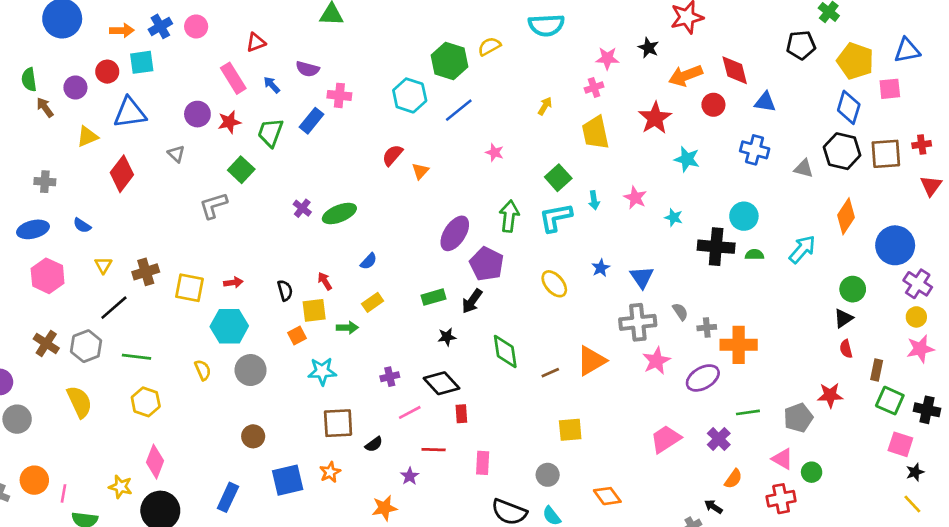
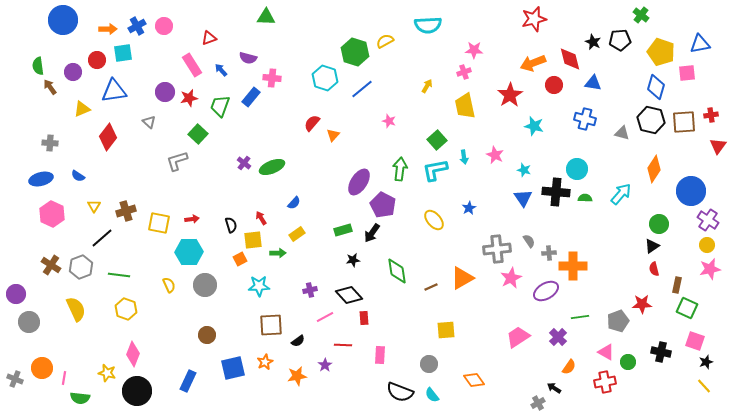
black star: (648, 48) -> (593, 42), moved
blue triangle: (642, 277) -> (523, 198), moved
black cross: (927, 410) -> (661, 352), moved
orange star: (384, 508) -> (297, 376), moved

